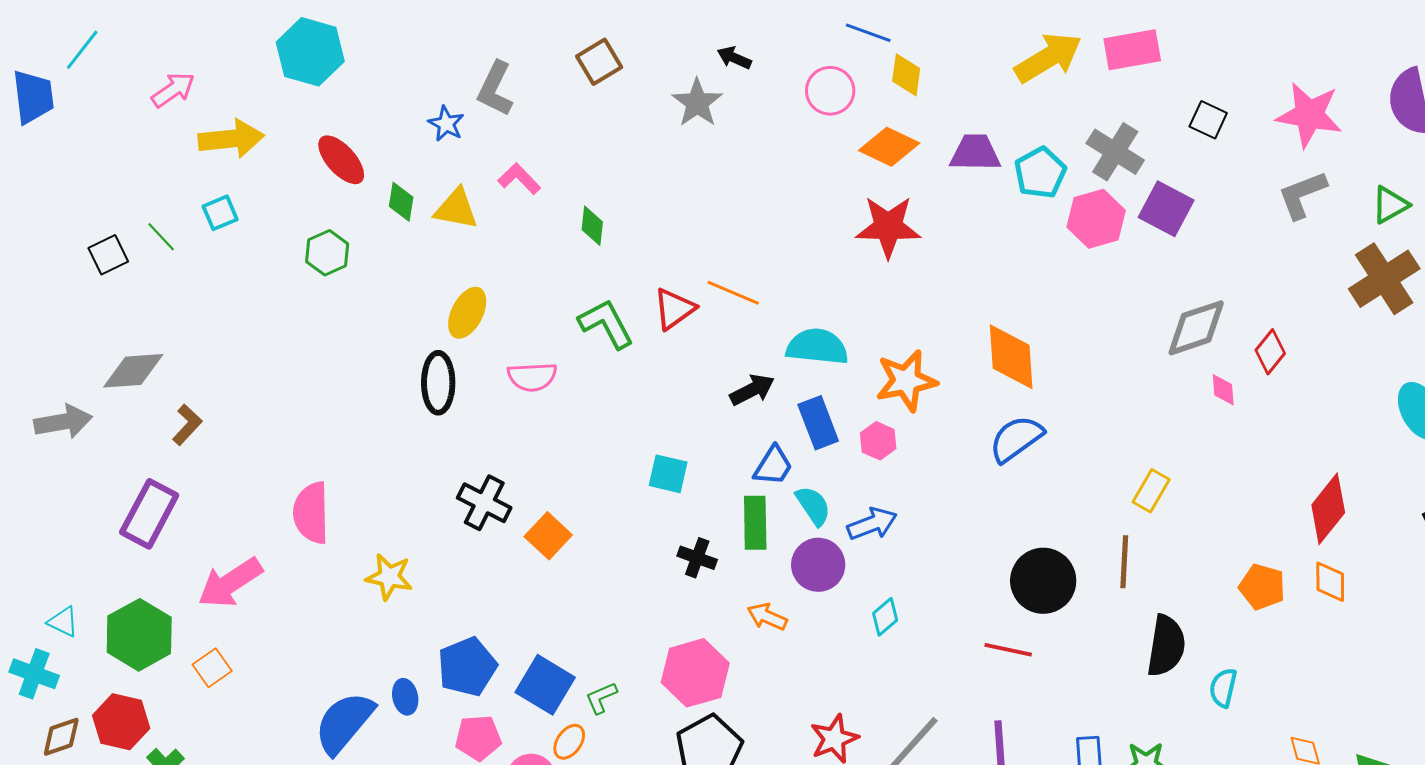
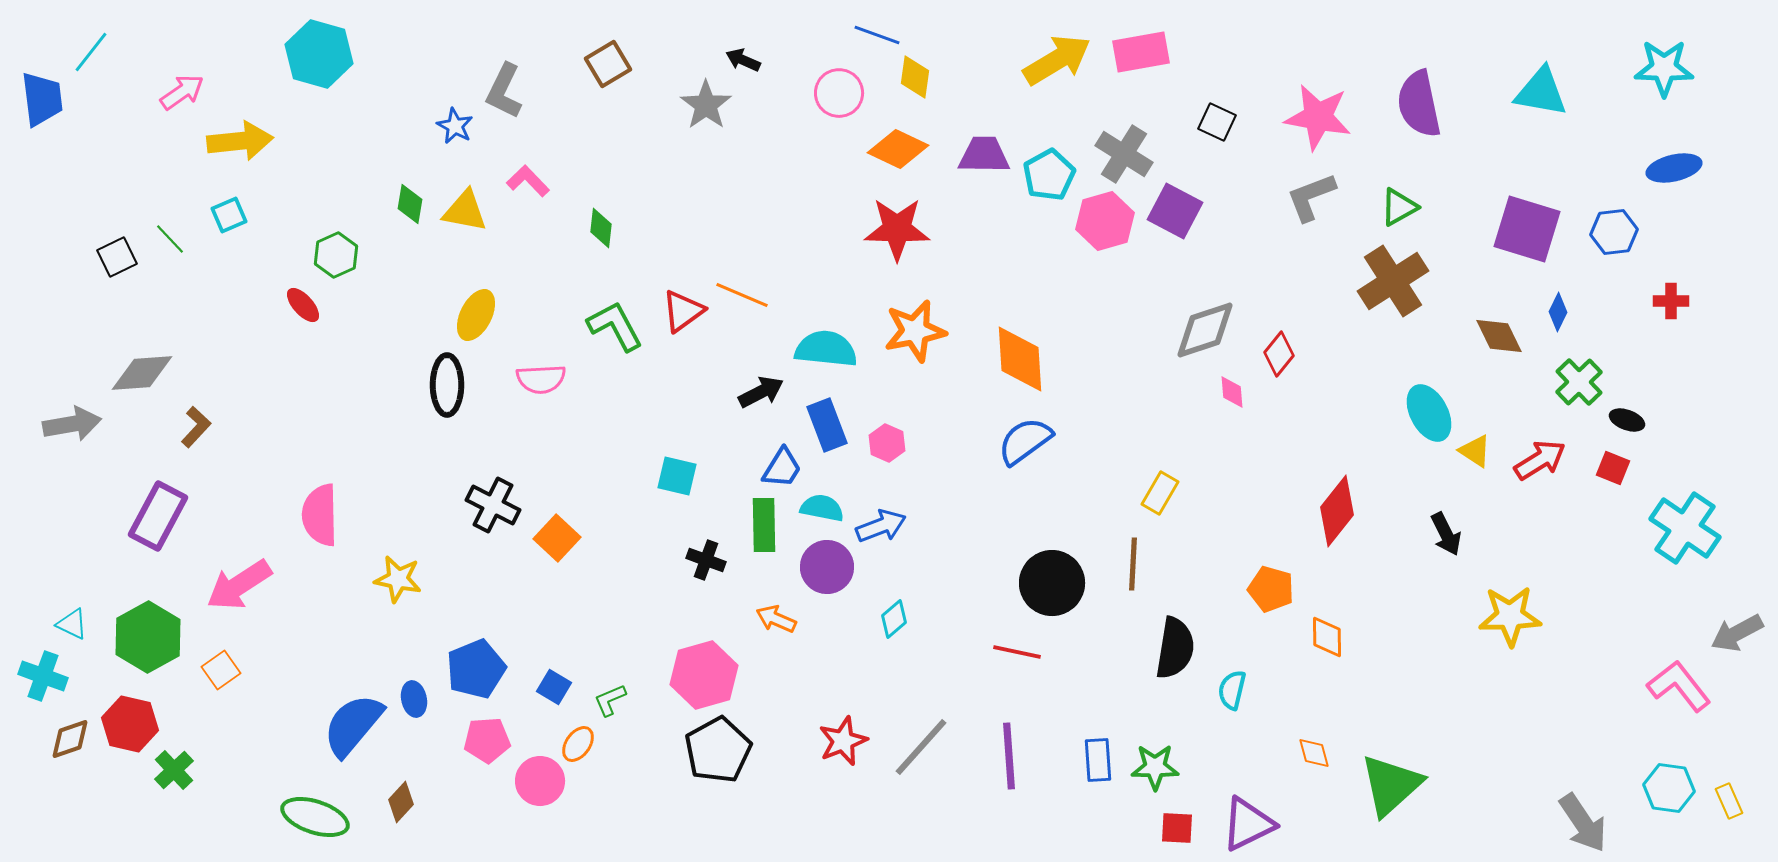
red ellipse: (341, 160) -> (303, 305), moved, size x0.7
orange star: (906, 381) -> (915, 331), moved
cyan semicircle: (813, 506) -> (822, 508), turned -45
orange diamond: (1330, 582) -> (1327, 637), moved
blue square: (545, 685) -> (554, 687), size x0.6

